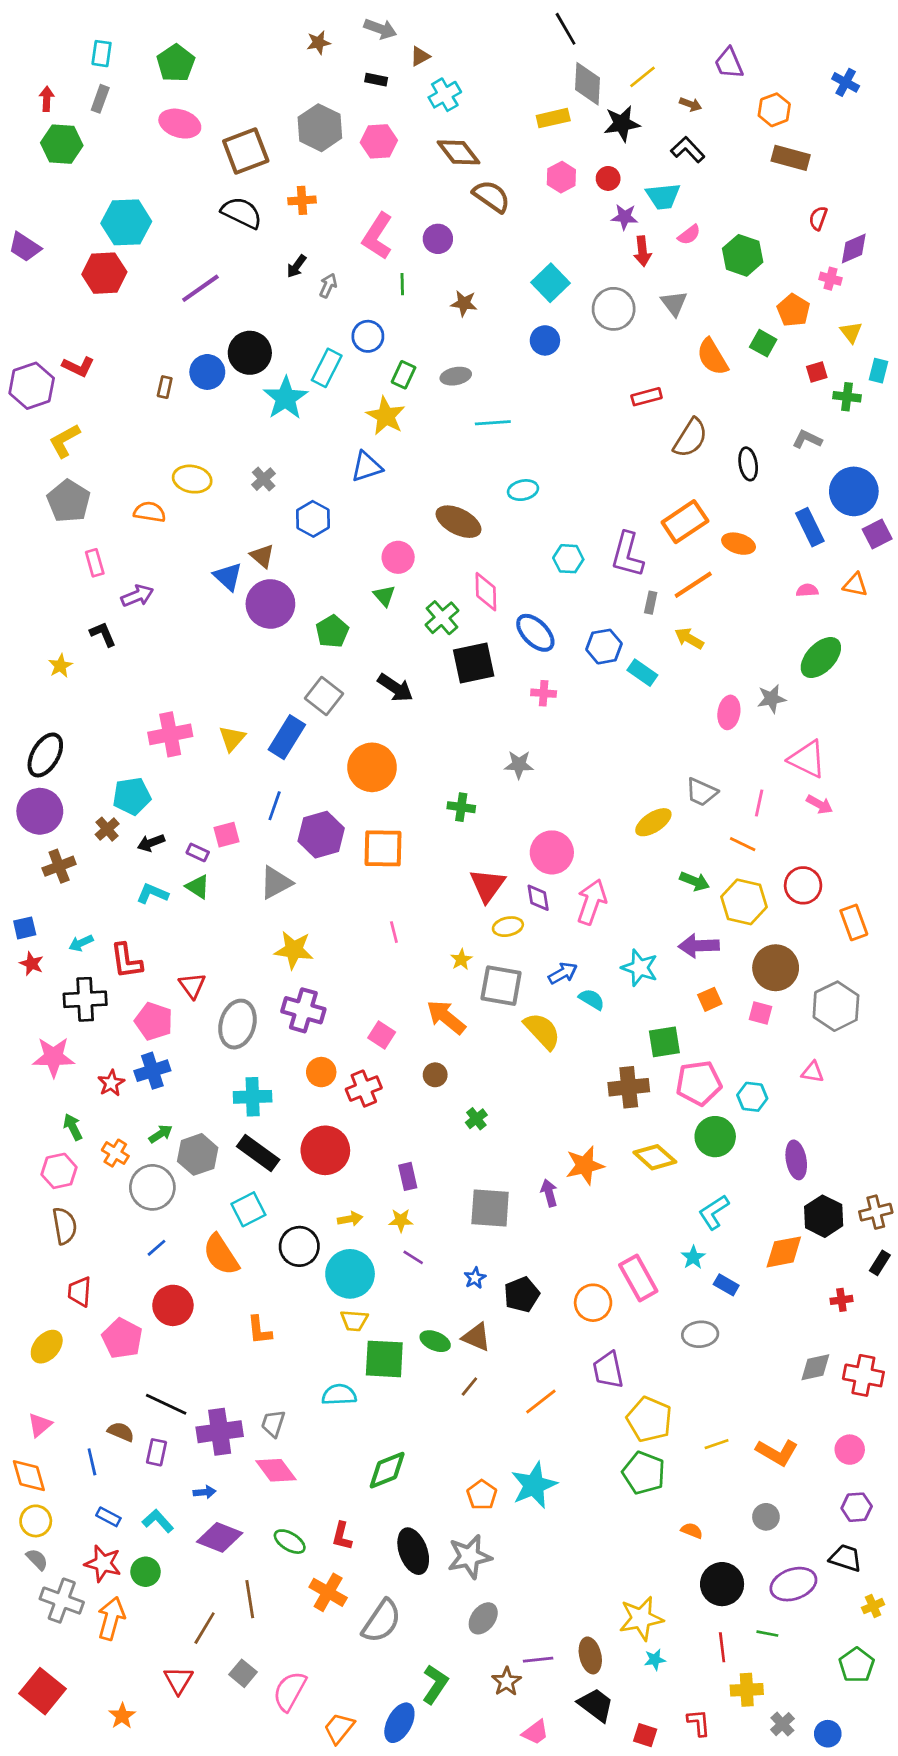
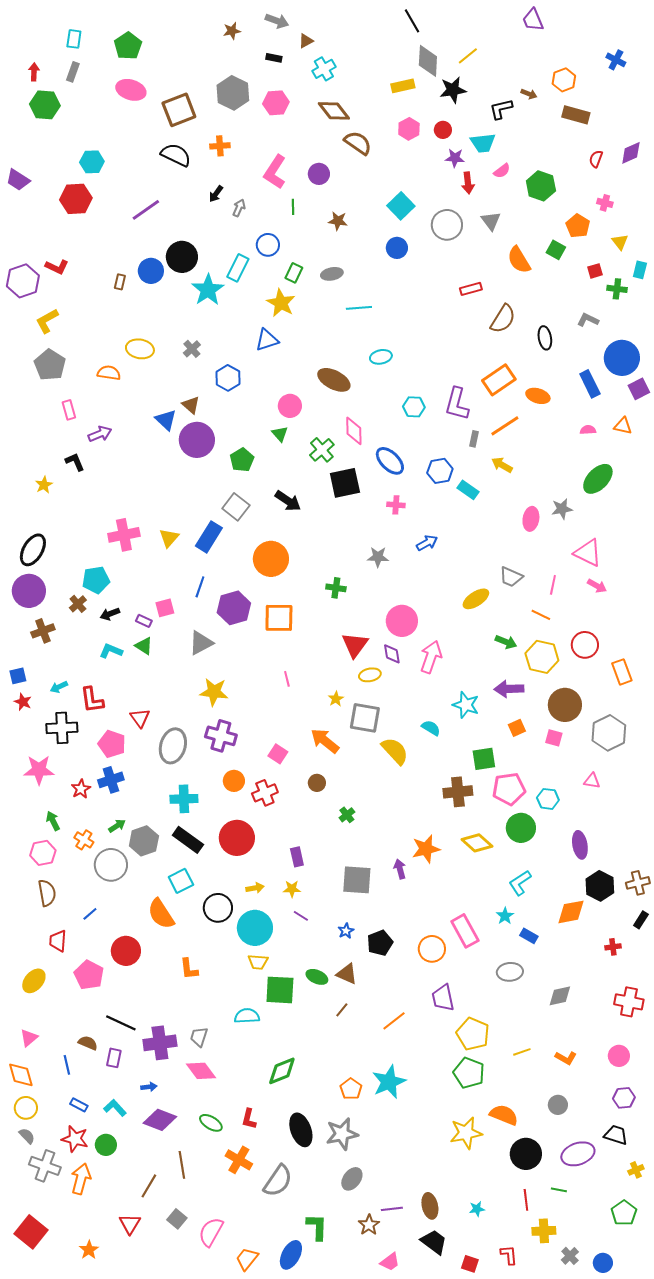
purple trapezoid: (729, 63) -> (533, 20), moved
brown arrow: (690, 104) -> (529, 94), moved
black L-shape: (688, 150) -> (501, 109), turned -60
cyan hexagon: (126, 222) -> (92, 162), size x0.7
purple diamond: (854, 248) -> (631, 153), moved
blue arrow: (563, 973) -> (427, 543), moved
blue line: (156, 1248) -> (90, 914), moved
gray diamond: (815, 1367) -> (560, 996), moved
orange L-shape: (777, 1452) -> (566, 1058), size x0.7
orange semicircle: (692, 1531) -> (504, 1115), size x1.8
yellow star: (641, 1618) -> (466, 1133), moved
green L-shape: (435, 1684) -> (317, 1227), turned -32

